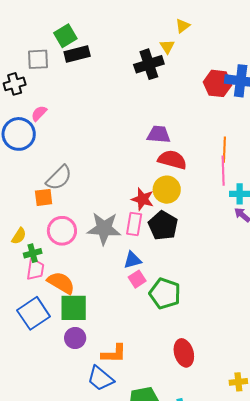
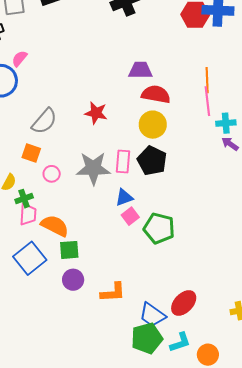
orange square: (44, 197) -> (31, 153), moved, turned 30
red star: (143, 199) -> (96, 113), moved
pink circle: (62, 231) -> (52, 174), size x0.6
green square: (74, 308) -> (69, 250), size x0.7
red ellipse: (184, 353) -> (184, 303), moved, turned 64
blue trapezoid: (100, 378) -> (152, 315), moved

